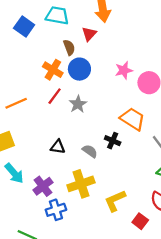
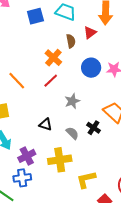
blue square: (24, 26) -> (35, 16), turned 30
blue circle: (79, 69) -> (91, 68), moved
orange line: (16, 103) -> (17, 81), turned 60
gray star: (78, 104) -> (72, 101), moved
blue cross: (56, 210) -> (22, 178), moved

